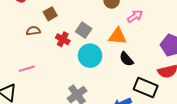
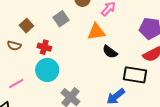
gray square: (84, 30) -> (61, 19), moved, turned 35
brown semicircle: (33, 31) -> (14, 46), turned -144
cyan circle: (90, 56) -> (47, 70), moved

